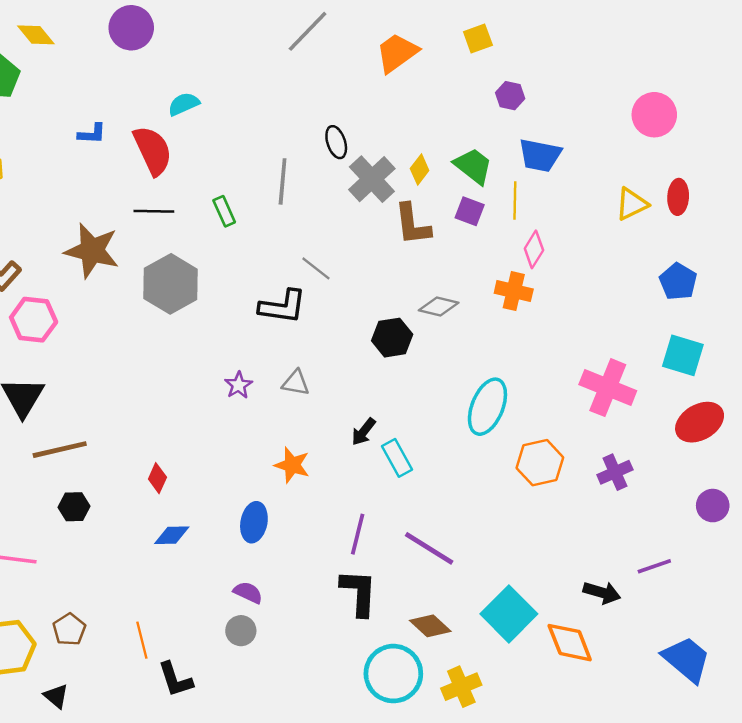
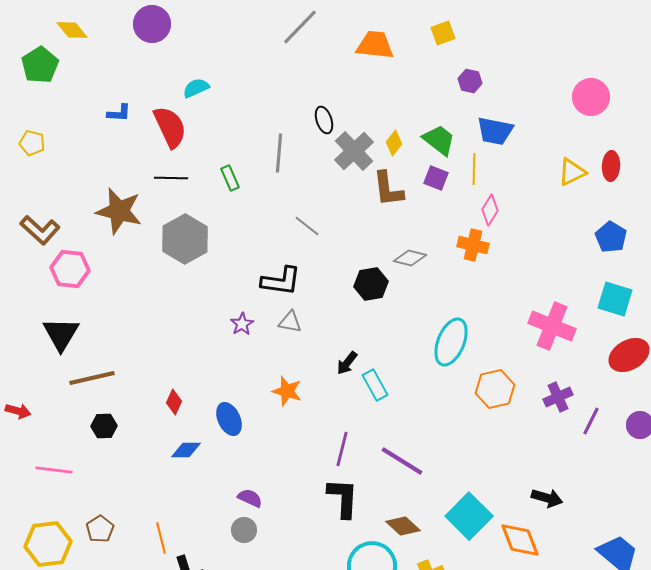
orange trapezoid: (397, 53) -> (375, 45), turned 42
black L-shape: (283, 307) -> (281, 281), moved
blue ellipse: (254, 522) -> (229, 419), moved, turned -36
purple line: (654, 566) -> (591, 421), moved, turned -44

